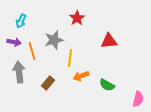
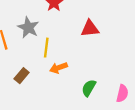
gray star: (54, 40) -> (28, 27), turned -30
green semicircle: (107, 85) -> (89, 88), moved, turned 91

